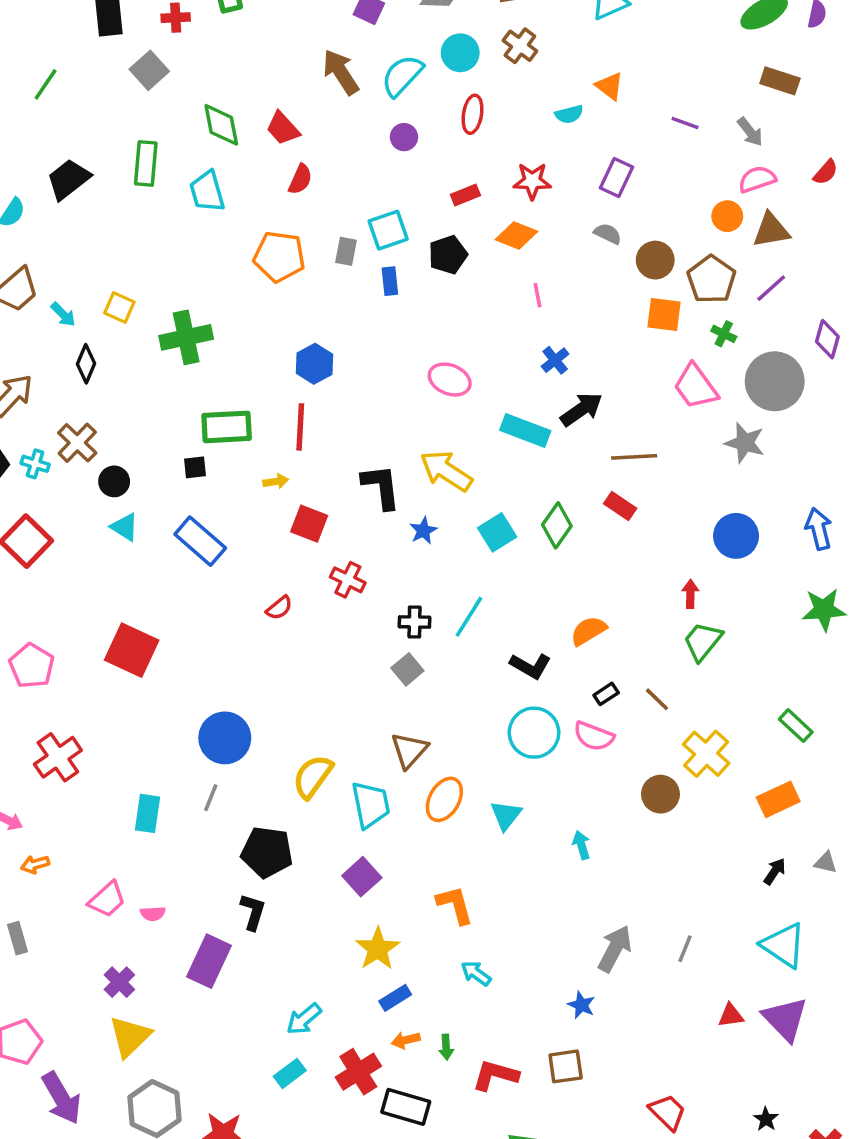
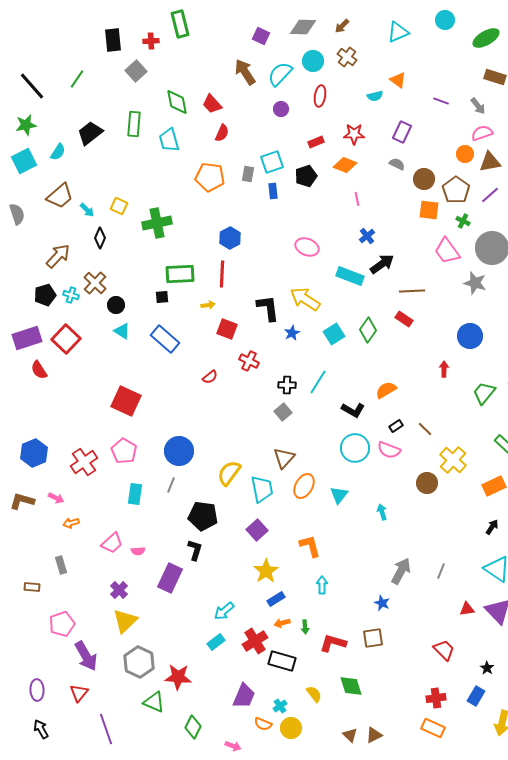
green trapezoid: (703, 641) -> (484, 393), moved
pink pentagon: (32, 666) -> (124, 451), moved
cyan arrow: (476, 973) -> (322, 585), turned 54
red trapezoid: (668, 1112) -> (444, 650), moved

